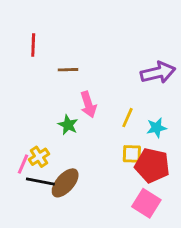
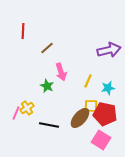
brown line: (68, 70) -> (47, 48), turned -40
black line: (40, 181) -> (49, 125), moved
brown ellipse: (65, 183) -> (80, 118), moved

